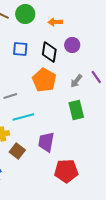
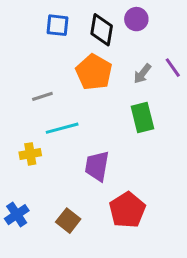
brown square: (17, 151) -> (68, 221), moved
red pentagon: (66, 171) -> (127, 210), turned -30

